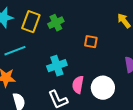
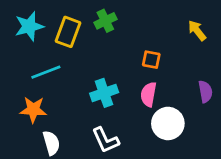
green cross: (56, 23) -> (105, 21), moved
pink semicircle: (78, 85) -> (148, 94), moved

